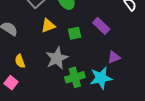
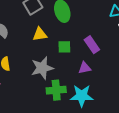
purple triangle: (114, 57) -> (85, 68), moved

